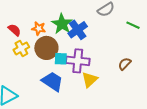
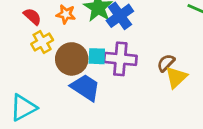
brown circle: (46, 48) -> (72, 59), moved
brown semicircle: (125, 64) -> (166, 63), moved
yellow triangle: (90, 80) -> (176, 77), moved

